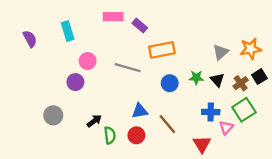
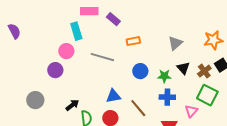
cyan rectangle: (68, 31) -> (76, 31), moved
orange rectangle: (162, 50) -> (133, 41), size x0.6
gray triangle: (221, 52) -> (175, 43), moved
green star: (196, 78) -> (164, 76), moved
green square: (244, 110) -> (207, 95), turned -30
blue cross: (211, 112) -> (167, 97), moved

